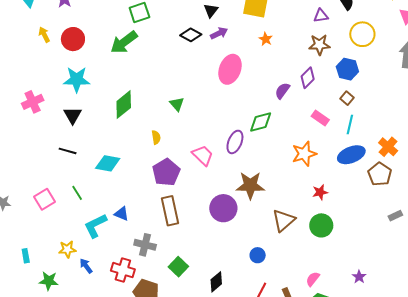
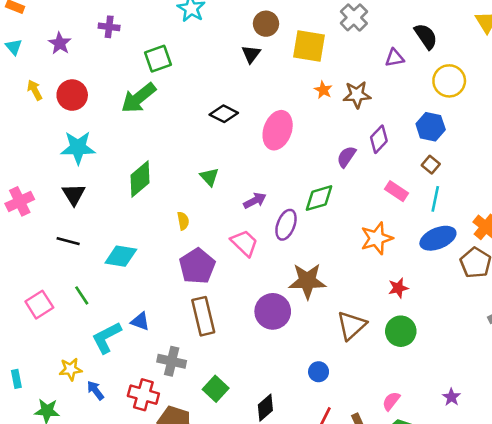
purple arrow: (219, 33) -> (255, 201), moved
black diamond: (191, 35) -> (224, 114), moved
brown star: (319, 45) -> (357, 95), moved
pink cross: (33, 102) -> (20, 201), moved

